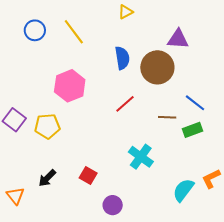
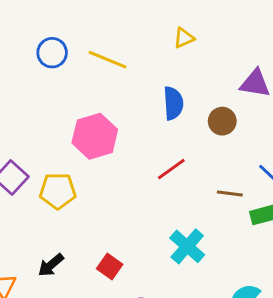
yellow line: (74, 32) -> (108, 60), turned -36
brown circle: (157, 67) -> (222, 121), size x0.6

